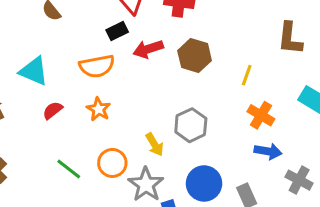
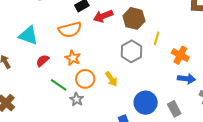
yellow line: (247, 75) -> (157, 38), moved
gray hexagon: (191, 125) -> (131, 51), moved
orange circle: (112, 163) -> (85, 79), moved
green line: (69, 169) -> (59, 85), moved
gray star: (146, 184) -> (77, 99), moved, size x0.6

